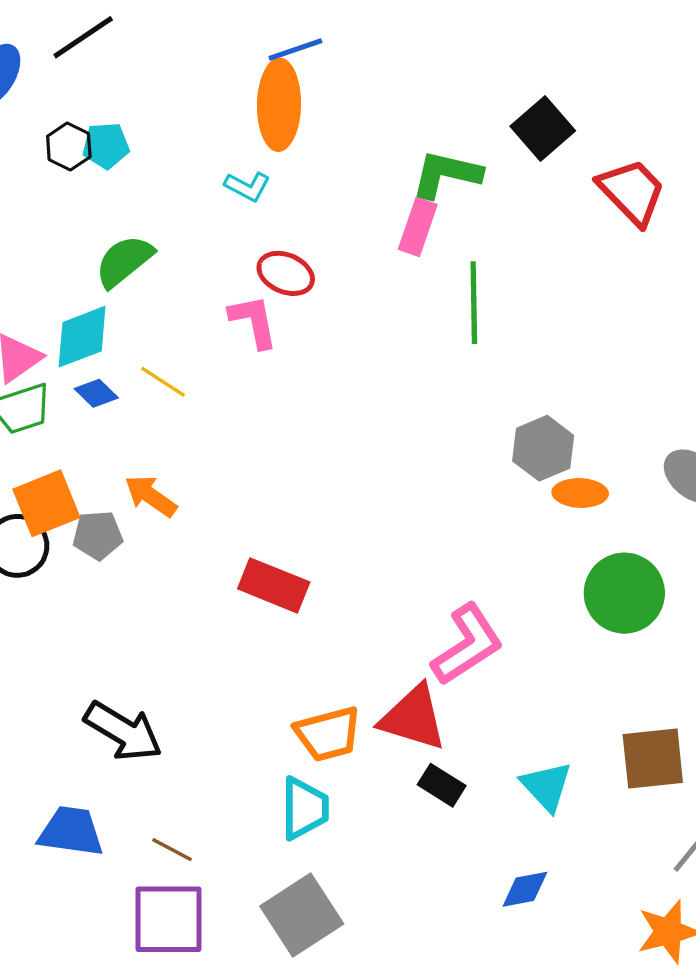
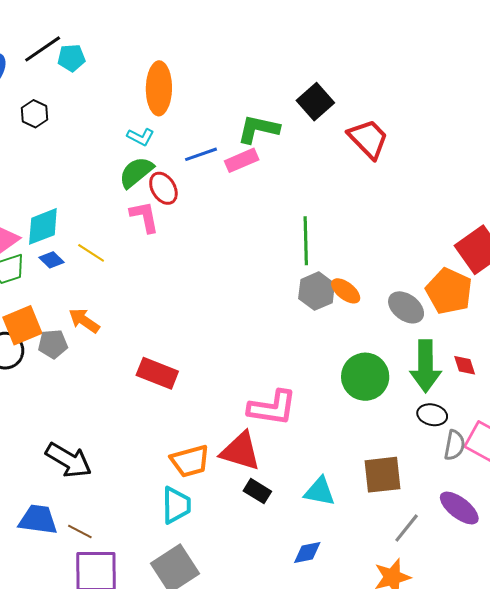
blue line: (295, 49) -> (201, 154), moved
cyan pentagon: (106, 146) -> (71, 58), moved
pink rectangle: (418, 227) -> (242, 160), turned 48
green semicircle: (124, 261) -> (136, 172), moved
red ellipse: (286, 273) -> (163, 188), turned 36
green line: (474, 303) -> (306, 241), moved
orange ellipse: (580, 493) -> (346, 291), moved, turned 36
pink L-shape: (467, 645) -> (272, 408), turned 42
cyan triangle: (547, 786) -> (320, 491), turned -36
brown line: (172, 850) -> (80, 532), moved

